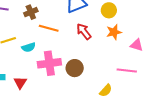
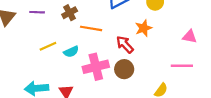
red arrow: (84, 32) -> (125, 44), moved
orange star: (114, 32) -> (144, 28), moved

